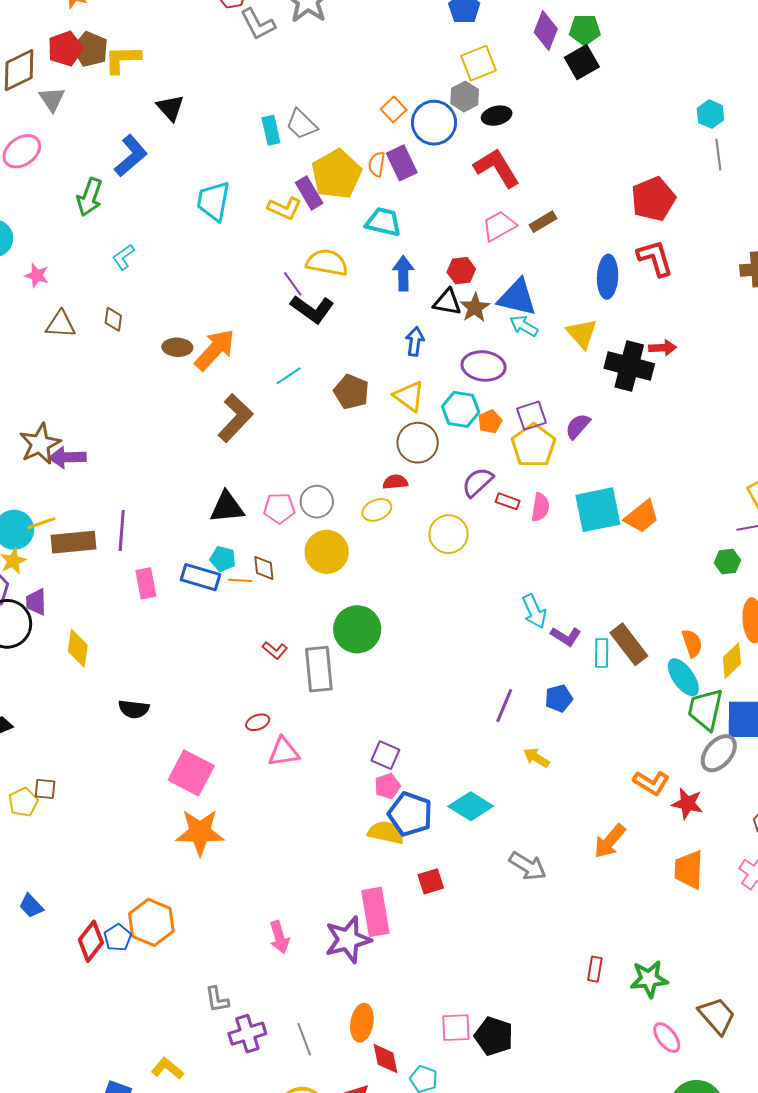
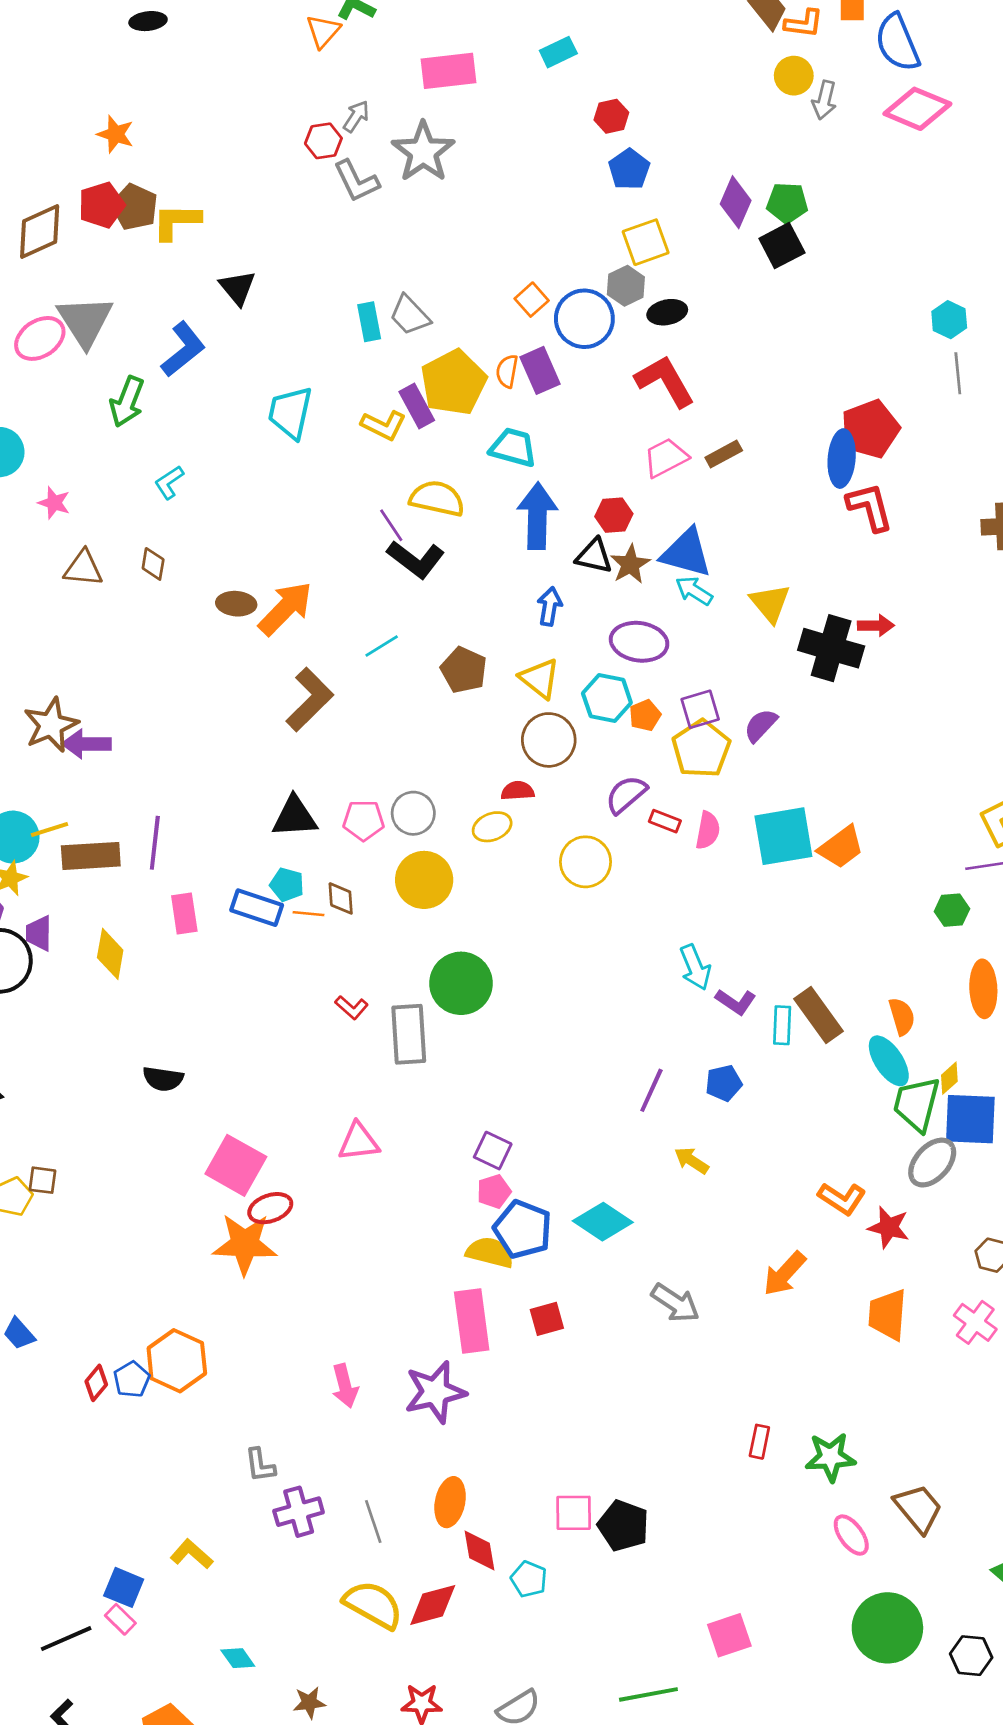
gray triangle: (52, 99) -> (85, 321), moved, size x1.6
blue arrow: (403, 273) -> (537, 516), size x1.4
blue ellipse: (608, 277) -> (842, 459), moved
yellow diamond: (78, 648) -> (110, 954), moved
yellow diamond: (732, 661) -> (949, 1078), moved, size x0.7
red ellipse: (258, 722) -> (270, 1208), moved, size x1.4
pink rectangle: (375, 912) -> (472, 1321), moved
red diamond: (91, 941) -> (96, 1383), size x0.7

